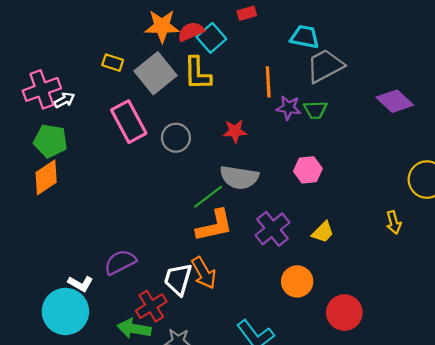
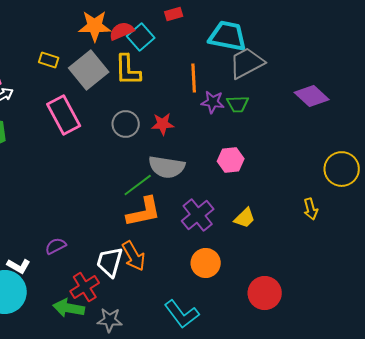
cyan trapezoid: (305, 37) -> (228, 36), size x1.4
gray circle: (176, 138) -> (126, 124), moved
purple semicircle: (120, 262) -> (56, 246), size x0.7
orange circle: (297, 281) -> (206, 263), moved

